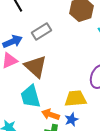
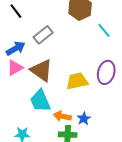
yellow trapezoid: (76, 99) -> (77, 81), moved

